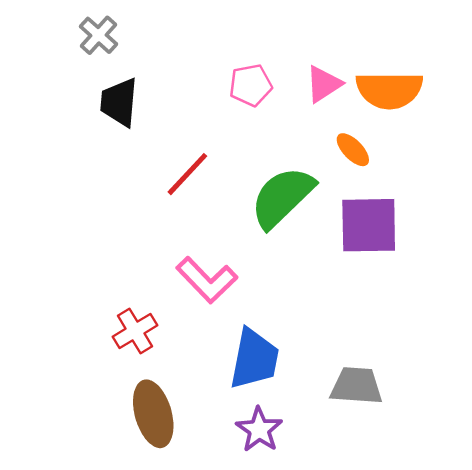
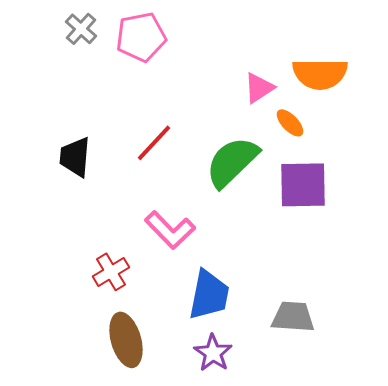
pink triangle: (324, 84) -> (259, 88), moved
pink pentagon: (251, 85) -> (141, 37), moved, size x1.4
black trapezoid: (119, 102) -> (75, 157), moved

